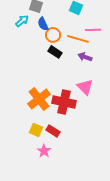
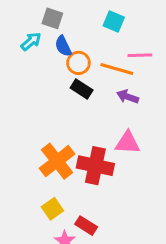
pink triangle: (85, 87) -> (128, 143), turned -42
yellow square: (36, 130) -> (52, 209), turned 32
red rectangle: (53, 131) -> (86, 226), moved

